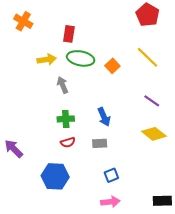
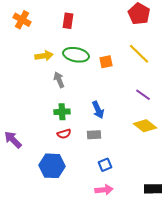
red rectangle: (69, 34) -> (68, 21), moved
orange square: (112, 66) -> (106, 62), turned 32

